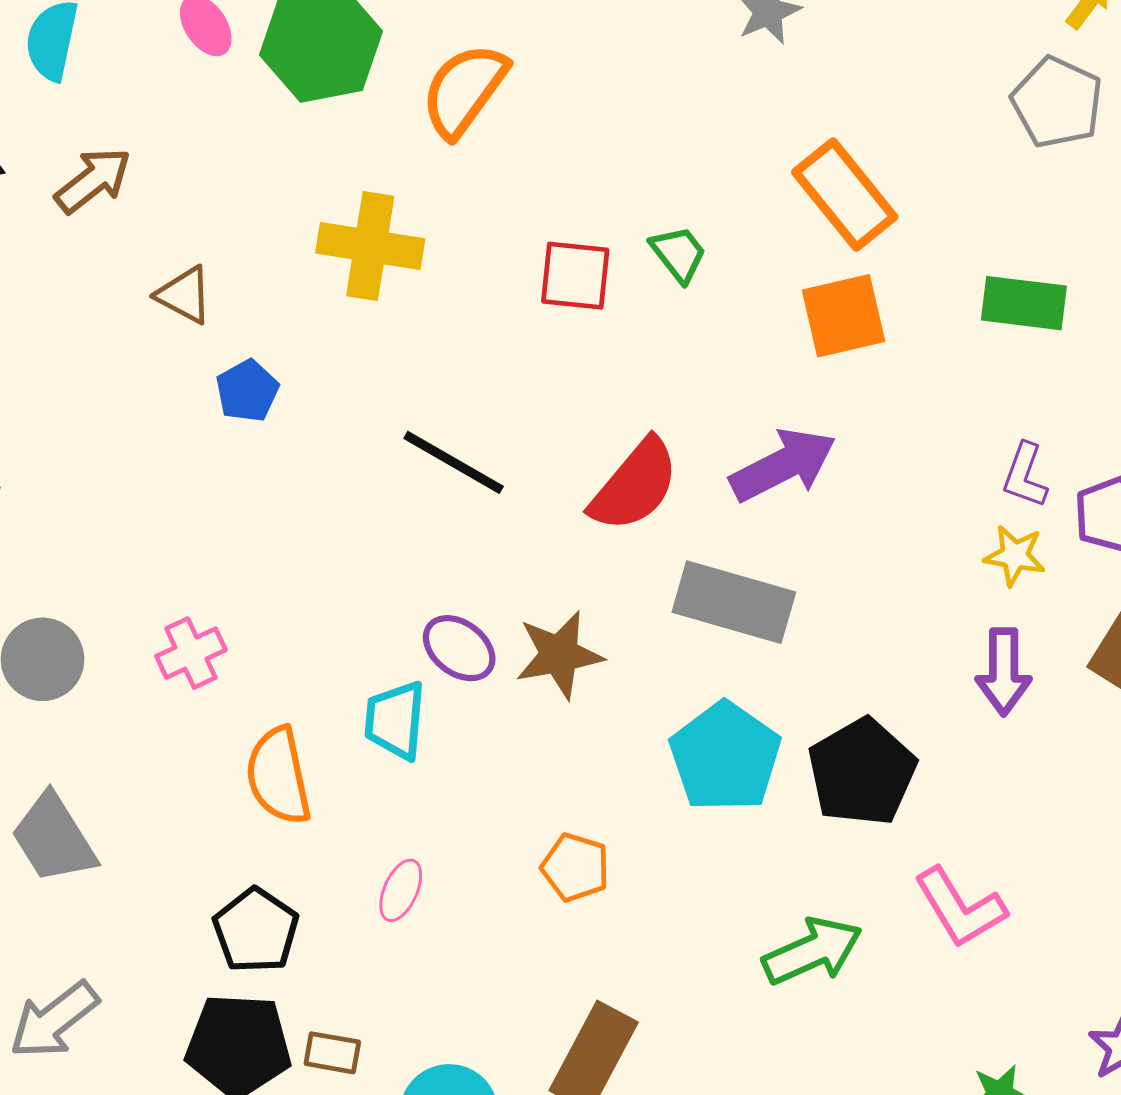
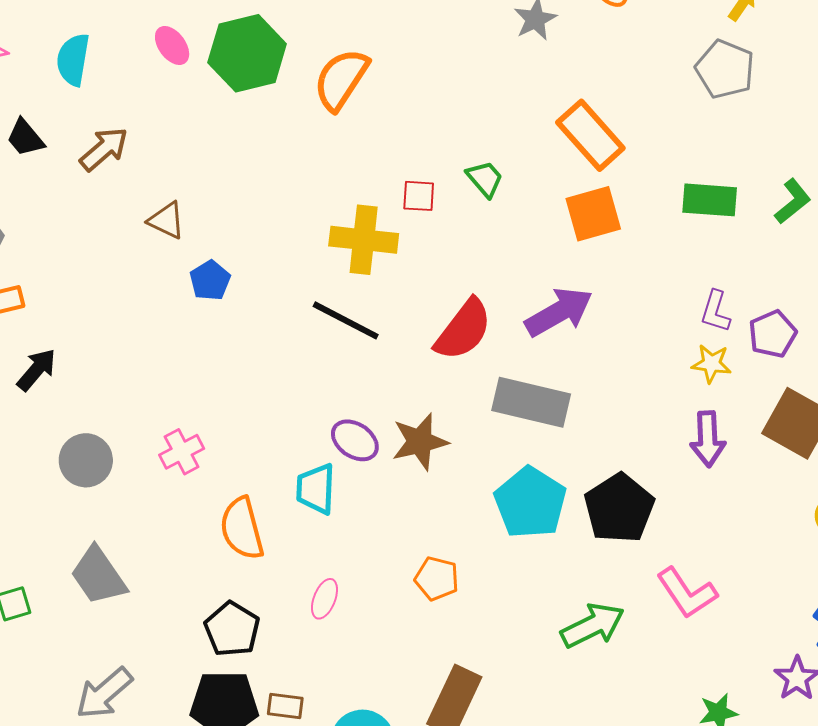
yellow cross: (370, 246) -> (364, 240), moved
red square: (575, 276) -> (419, 196), size x0.7

